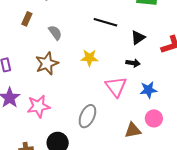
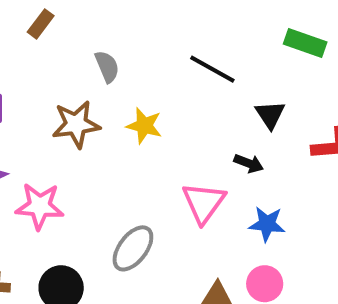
brown rectangle: (27, 19) -> (41, 24), moved
black triangle: (138, 38) -> (270, 115), turned -42
yellow star: (89, 58) -> (144, 126), moved

